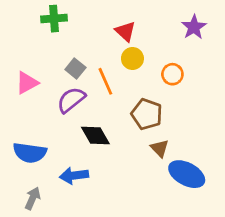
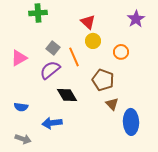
blue semicircle: (30, 153) -> (21, 107), size x0.6
blue ellipse: (187, 174) -> (131, 122), turned 60
gray arrow: (33, 198) -> (23, 139), turned 84

